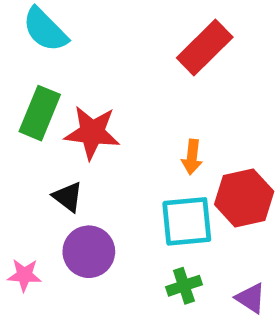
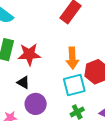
orange arrow: (192, 157) -> (72, 58), size x1.5

